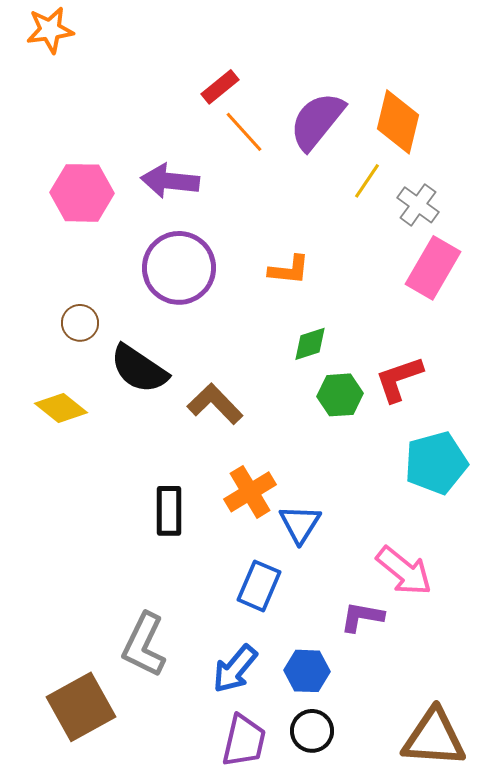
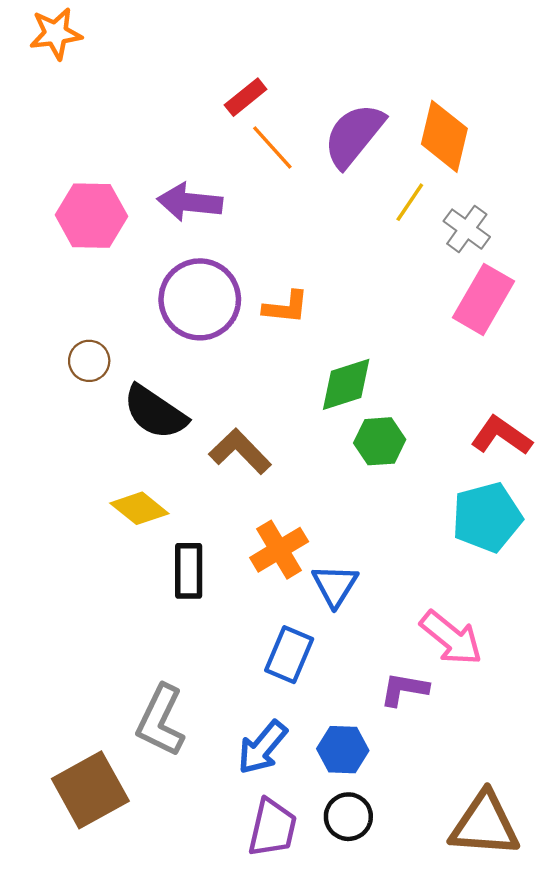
orange L-shape: (289, 270) -> (286, 307), moved
green diamond: (310, 344) -> (346, 384), size x1.4
red L-shape: (399, 379) -> (501, 436), moved, turned 54
yellow diamond: (61, 408) -> (139, 508), moved

